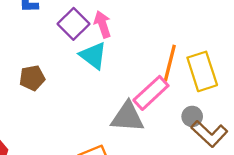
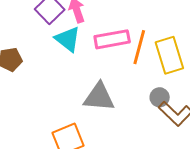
pink rectangle: (151, 93) -> (112, 39), moved, turned 32

